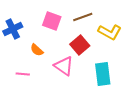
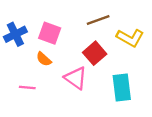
pink square: (52, 21) -> (50, 33), moved

